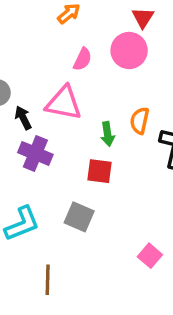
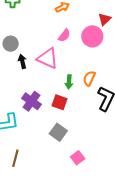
purple cross: (35, 153) -> (31, 101), moved
gray square: (79, 217) -> (58, 132), moved

